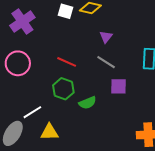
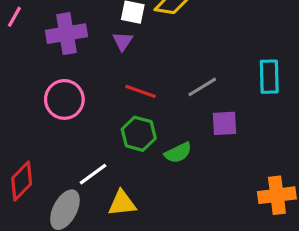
purple cross: (22, 22) -> (67, 34), turned 30
purple triangle: (106, 37) -> (123, 41), moved
gray line: (106, 62) -> (202, 87), turned -60

